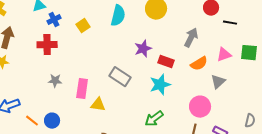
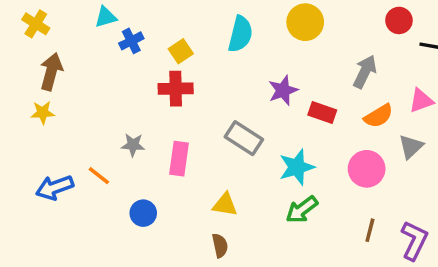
red cross: (47, 45) -> (176, 89), moved
cyan star: (160, 85) -> (297, 167), moved
yellow triangle: (98, 105) -> (225, 205), moved
pink circle: (200, 107) -> (367, 169), moved
orange line: (32, 121) -> (99, 176), moved
blue circle: (52, 121) -> (143, 213), moved

